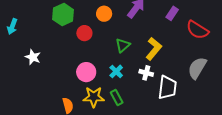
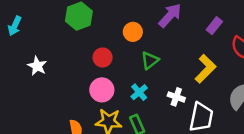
orange circle: (104, 14) -> (133, 32), moved
red circle: (84, 33) -> (103, 57), moved
yellow L-shape: (154, 49) -> (205, 69), moved

